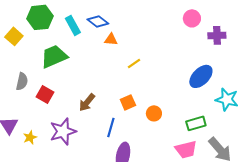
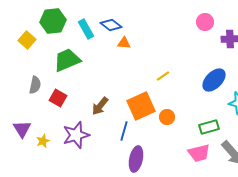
yellow line: (134, 63) -> (163, 76), moved
orange square: (128, 102) -> (141, 106), size x1.8

